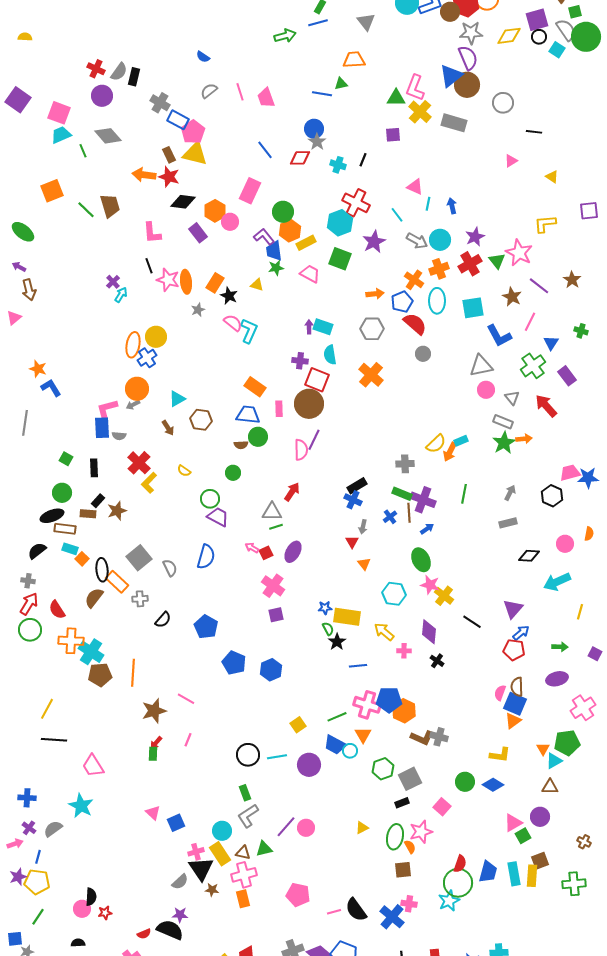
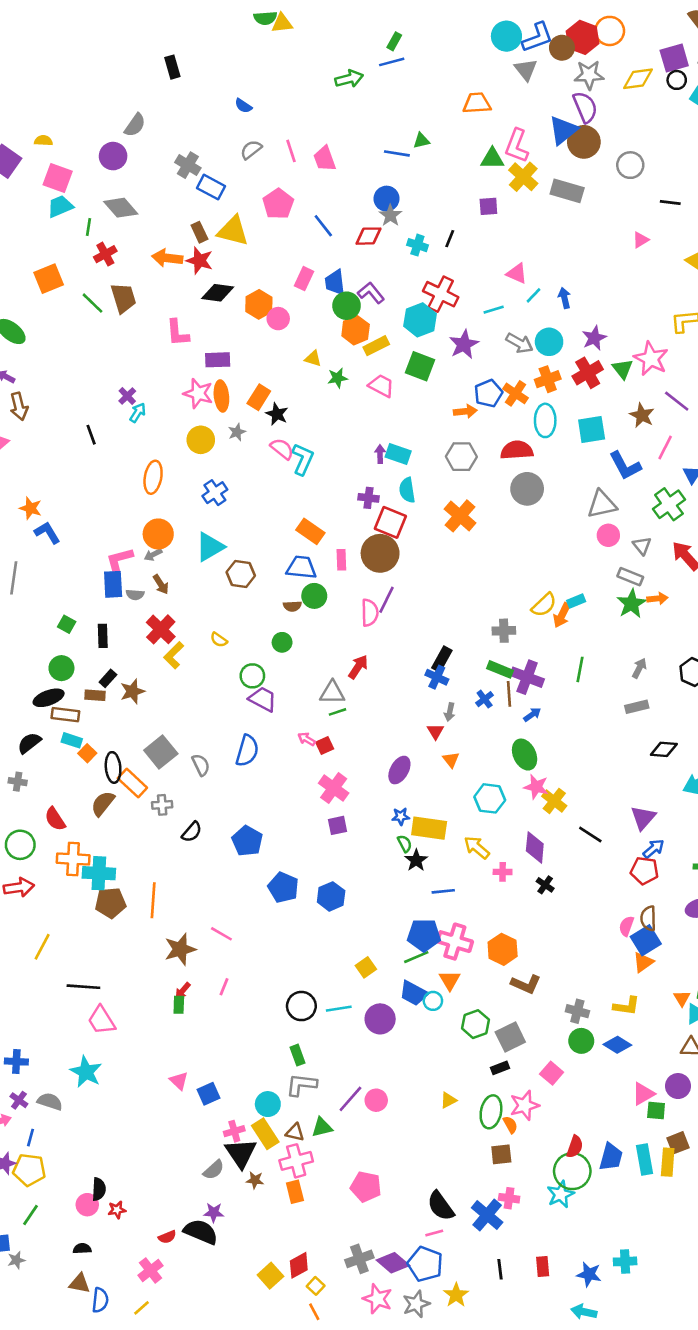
gray triangle: (366, 22) -> (526, 70), moved
yellow semicircle: (25, 37) -> (43, 141), moved
orange trapezoid: (354, 60) -> (477, 103), moved
red cross: (96, 69) -> (105, 254), moved, turned 36
black rectangle: (134, 77) -> (172, 67), moved, turned -30
pink pentagon: (193, 132) -> (278, 204), moved
green line: (83, 151) -> (89, 227), turned 32
pink rectangle: (250, 191) -> (304, 279), size x0.7
cyan line: (428, 204) -> (534, 295), turned 32
cyan line: (397, 215) -> (494, 310), turned -70
purple rectangle: (198, 233) -> (218, 360), moved, turned -54
purple L-shape: (264, 237) -> (371, 293), moved
blue trapezoid: (274, 251) -> (335, 282), moved
black line: (149, 266) -> (91, 435), moved
yellow triangle: (257, 285) -> (313, 359), moved
blue pentagon: (402, 302) -> (488, 393), moved
red semicircle: (415, 324) -> (517, 450), turned -45
yellow circle: (156, 337) -> (201, 440), moved
gray circle: (423, 354) -> (527, 489), size x1.6
blue cross: (147, 358) -> (215, 493), moved
cyan triangle: (177, 399) -> (210, 547), size x1.4
brown arrow: (168, 428) -> (161, 584), moved
black rectangle: (357, 486) -> (442, 659), turned -30
purple ellipse: (293, 552) -> (399, 770), moved
red arrow: (29, 604) -> (19, 887), moved, turned 50
cyan cross: (91, 652) -> (99, 873), turned -30
blue pentagon: (389, 700) -> (424, 935), moved
blue square: (515, 704) -> (646, 940), turned 35
gray cross: (439, 737) -> (577, 1011), moved
black line: (54, 740) -> (83, 987), moved
gray L-shape: (248, 816) -> (301, 1085), turned 40
gray semicircle: (53, 829) -> (50, 1101), turned 54
green square: (523, 836) -> (656, 1111), turned 35
pink line: (334, 912) -> (434, 1233), moved

